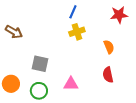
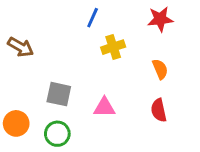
blue line: (73, 12) -> (93, 18), moved
red star: (119, 15) -> (160, 19), moved
pink triangle: (71, 84) -> (104, 107), moved

